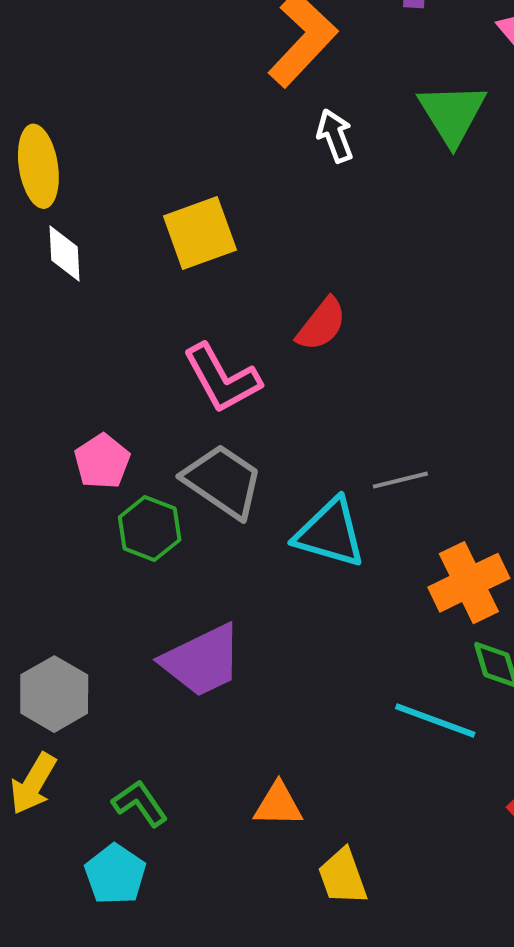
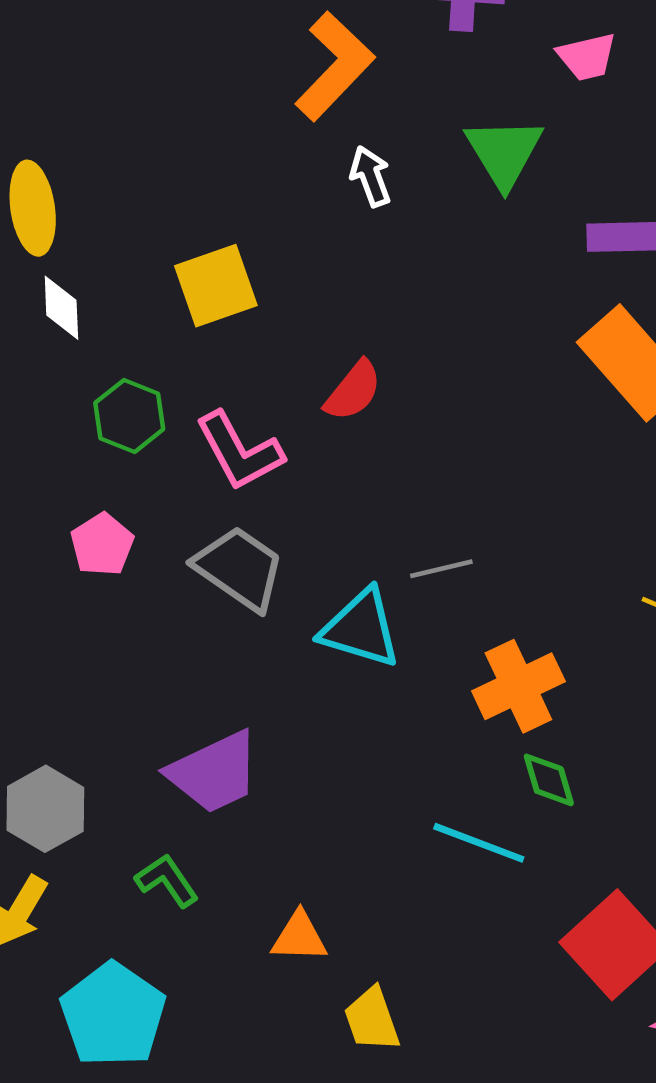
green hexagon: (150, 529) -> (129, 416), moved
green L-shape: (140, 803) -> (167, 880), moved
cyan pentagon: (115, 874) -> (113, 1015), size x1.5

